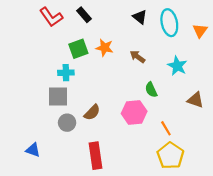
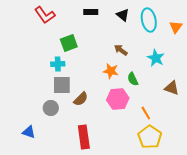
black rectangle: (84, 15) -> (91, 12), moved, turned -48
orange star: (105, 48) -> (111, 71), moved
gray square: (58, 97) -> (62, 85), moved
gray circle: (67, 123) -> (51, 108), moved

